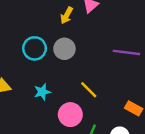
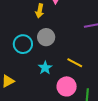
cyan star: (42, 92) -> (45, 68), moved

